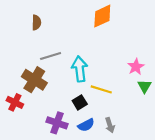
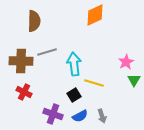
brown semicircle: (36, 23) -> (34, 21), size x1.5
brown cross: (34, 80) -> (21, 61), moved, turned -30
red cross: (15, 102) -> (24, 92), moved

